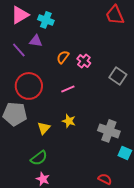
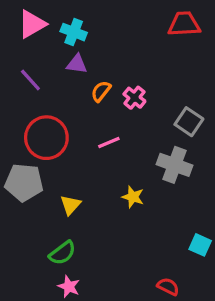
red trapezoid: (115, 15) -> (184, 24), turned 110
purple triangle: (36, 41) -> (77, 64), moved
yellow star: (69, 121) -> (133, 197), moved
gray cross: (109, 131) -> (174, 165), moved

